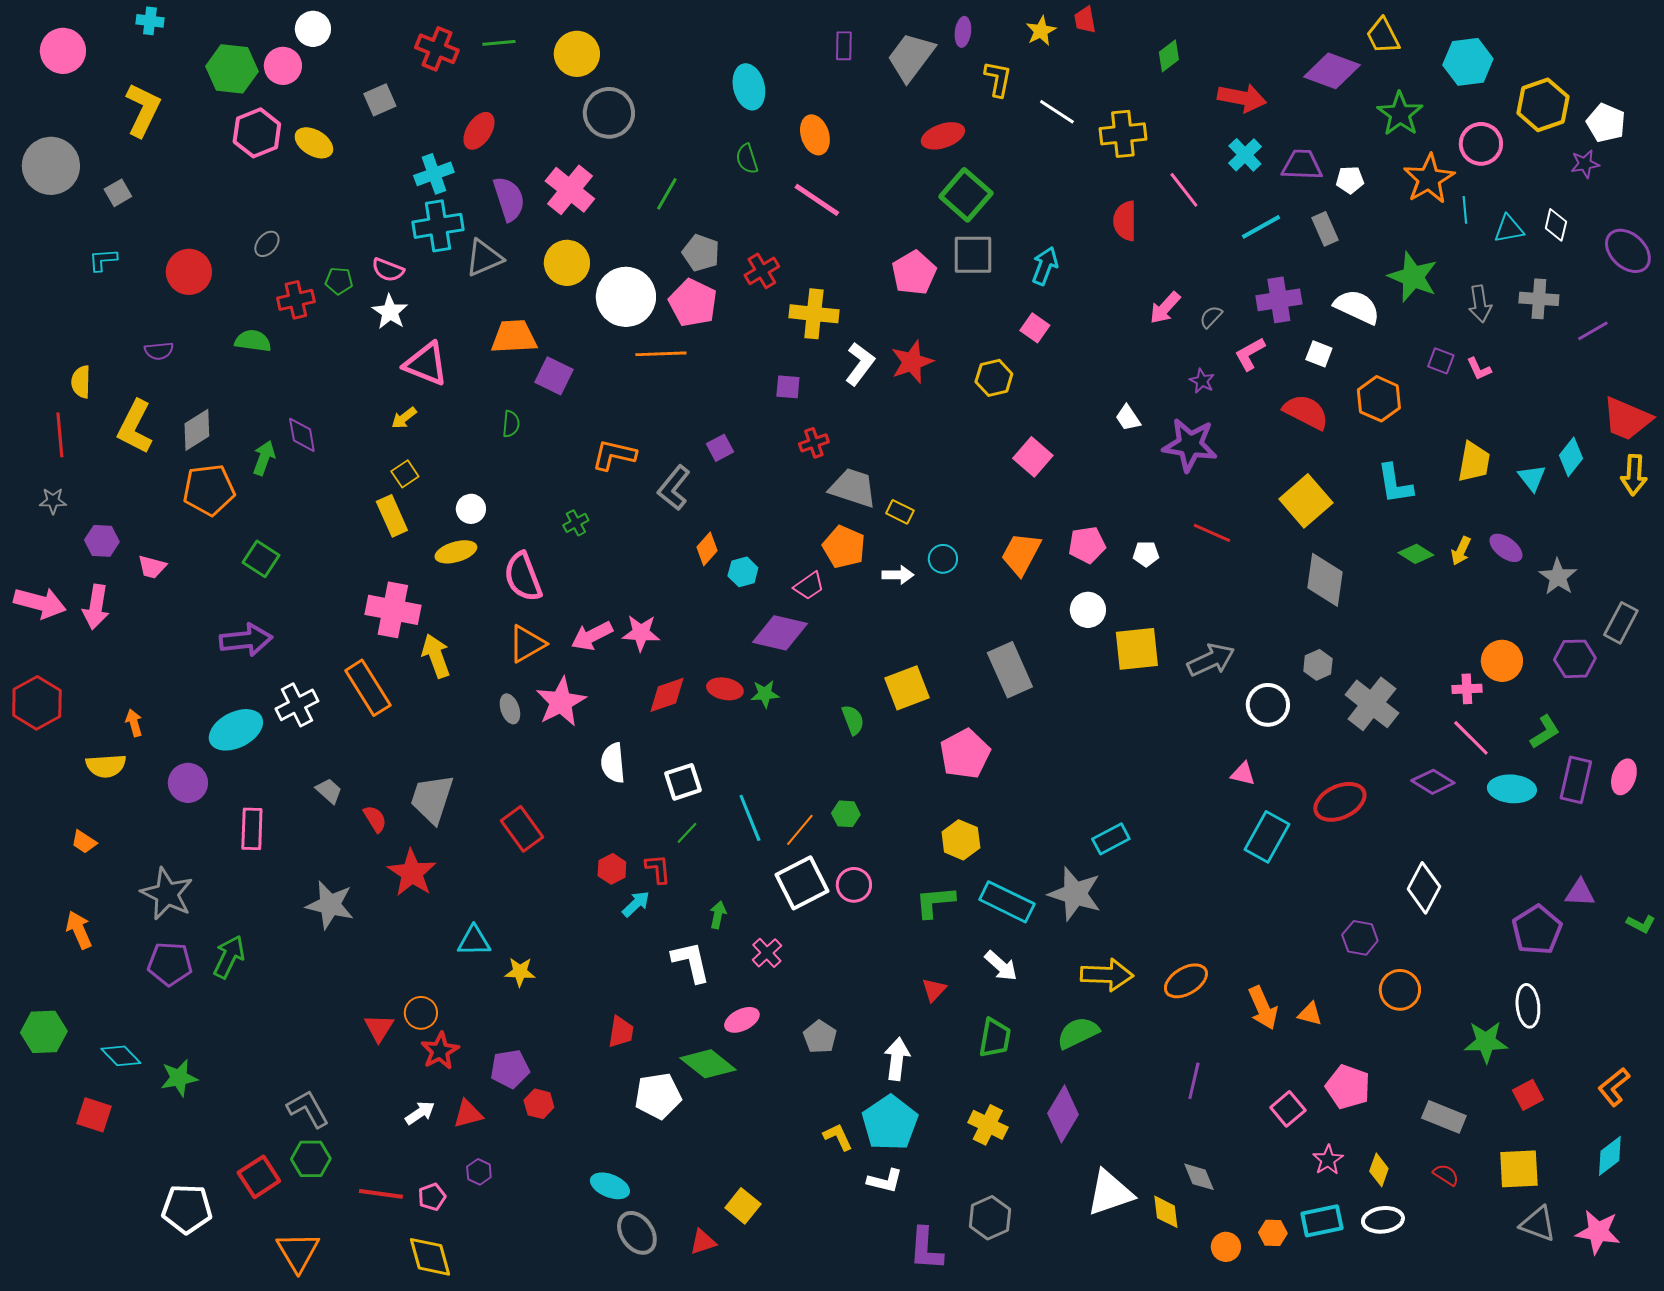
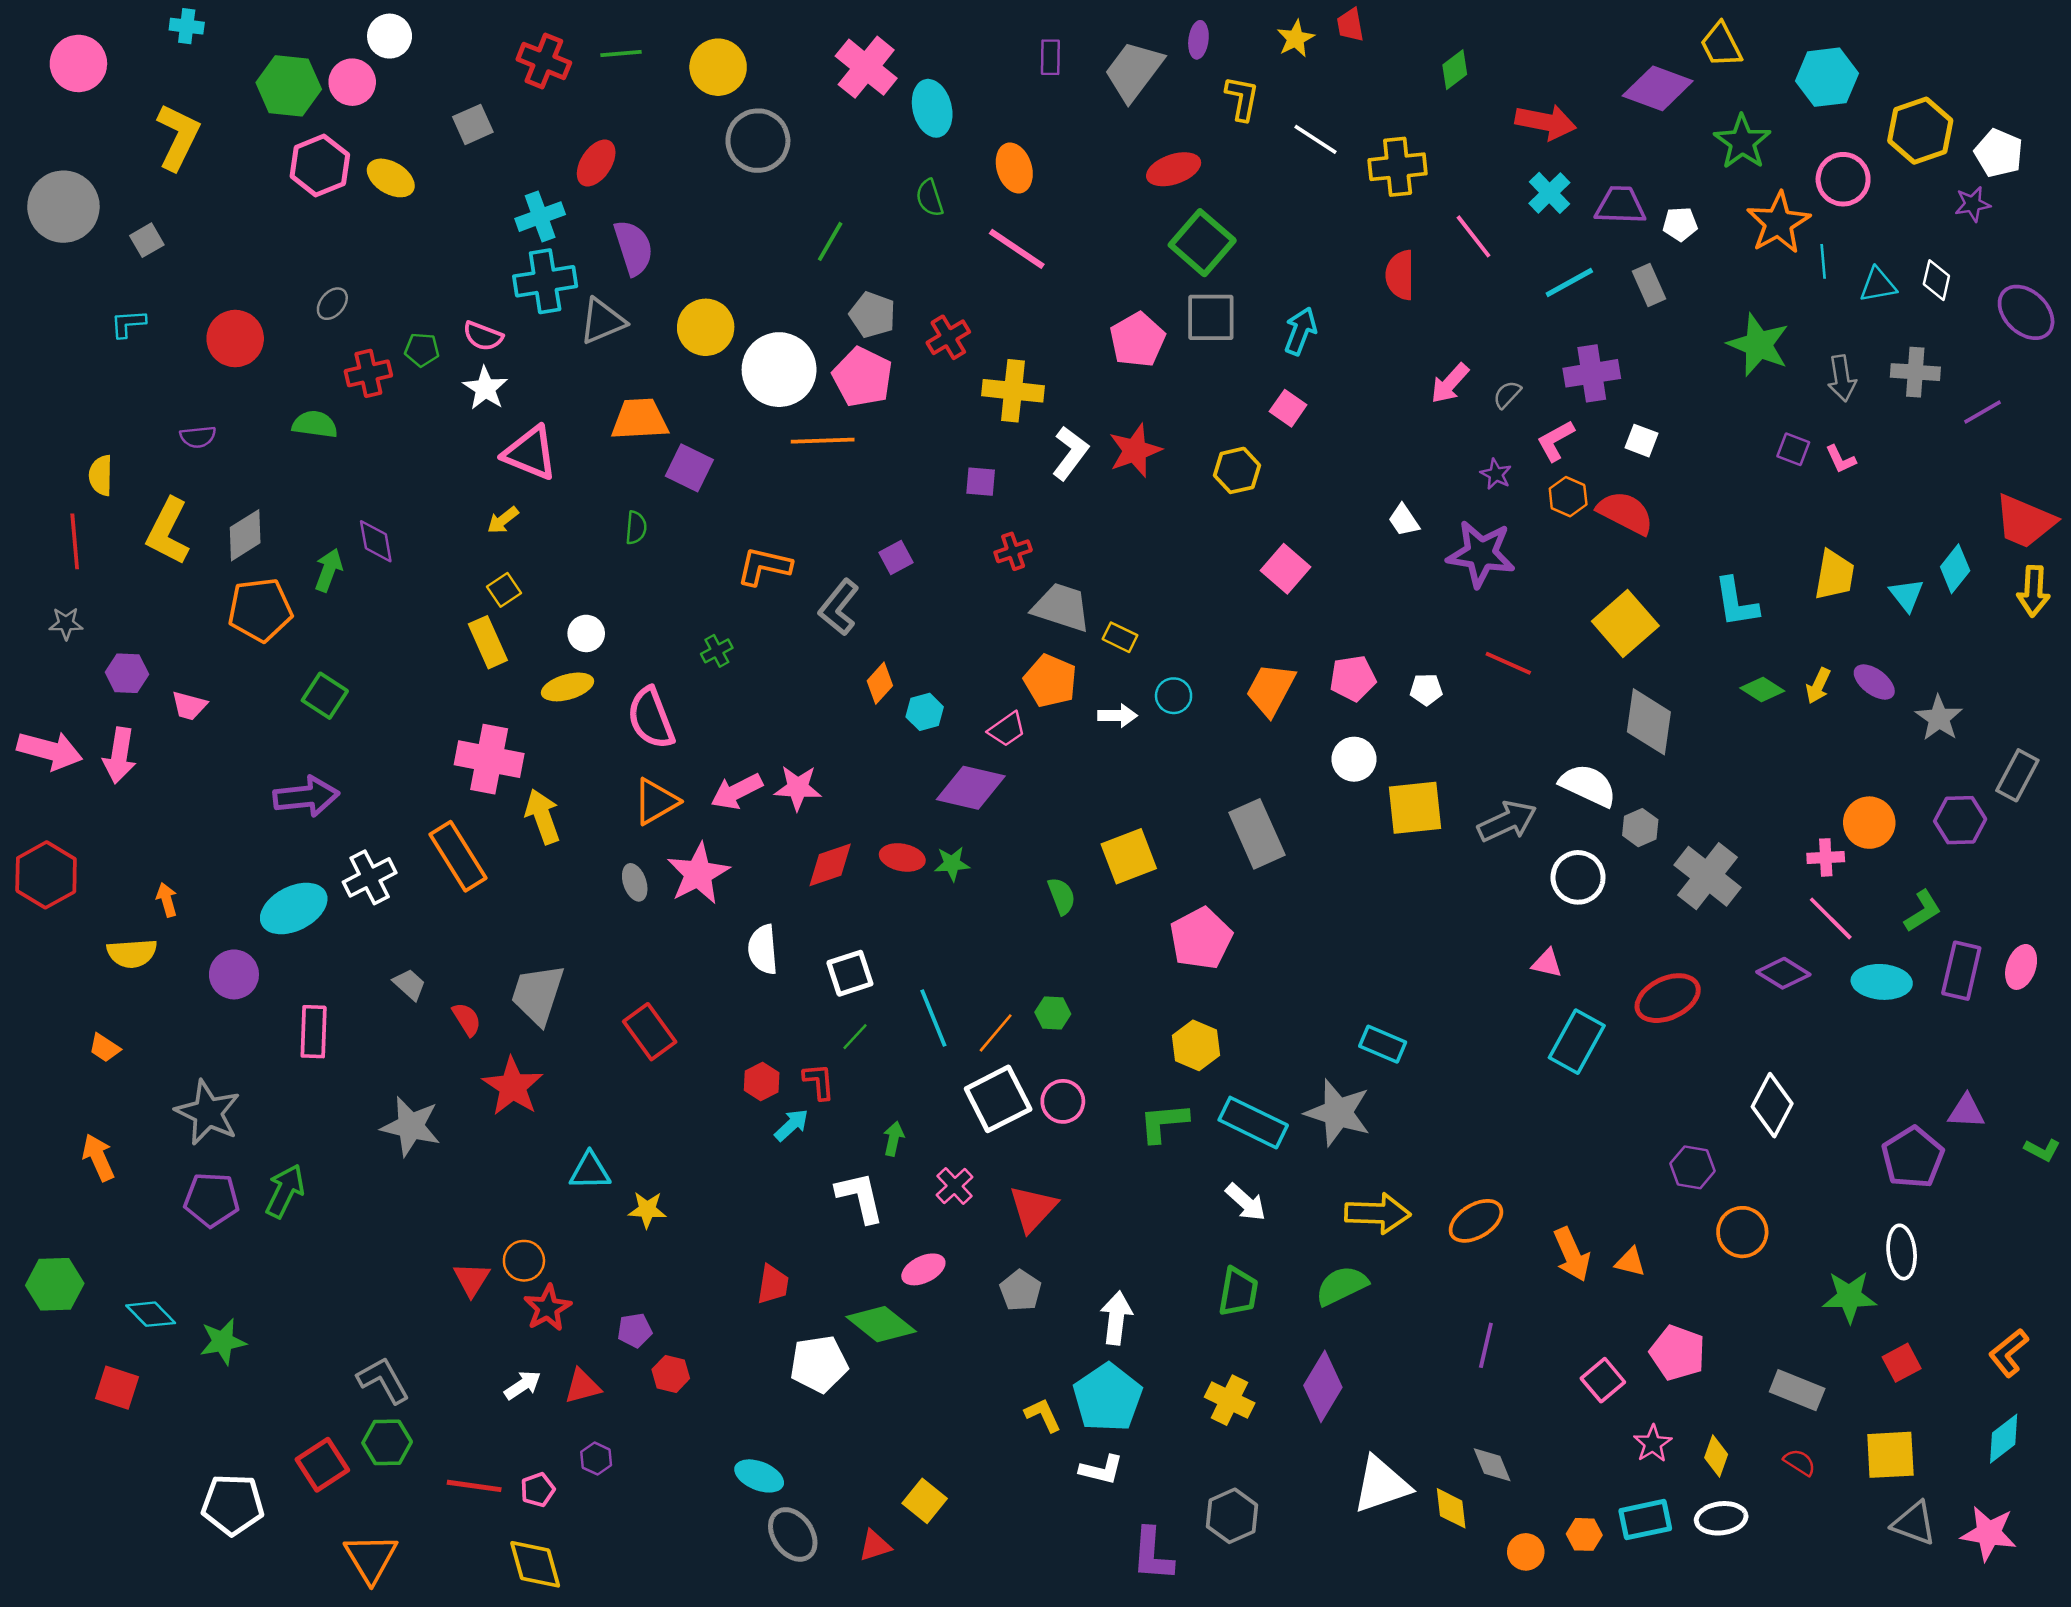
pink cross: (570, 190) -> (866, 67), moved
white semicircle: (1357, 307) -> (1588, 785), moved
orange hexagon: (1379, 399) -> (1568, 497), moved, size x0.7
cyan rectangle: (1111, 839) -> (1383, 1044), turned 51
red triangle: (934, 990) -> (1033, 1208), moved, size x1.6
purple pentagon: (510, 1069) -> (635, 1330), size x0.7

